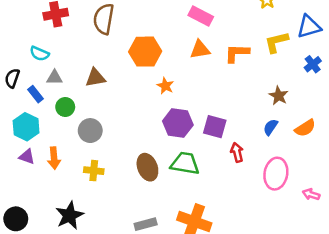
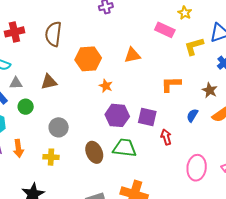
pink rectangle: (201, 16) -> (165, 30), moved
orange L-shape: (237, 53) -> (171, 84), moved
brown star: (279, 96) -> (210, 90), moved
gray circle: (90, 131) -> (59, 127), moved
pink ellipse: (276, 174) -> (197, 168), moved

